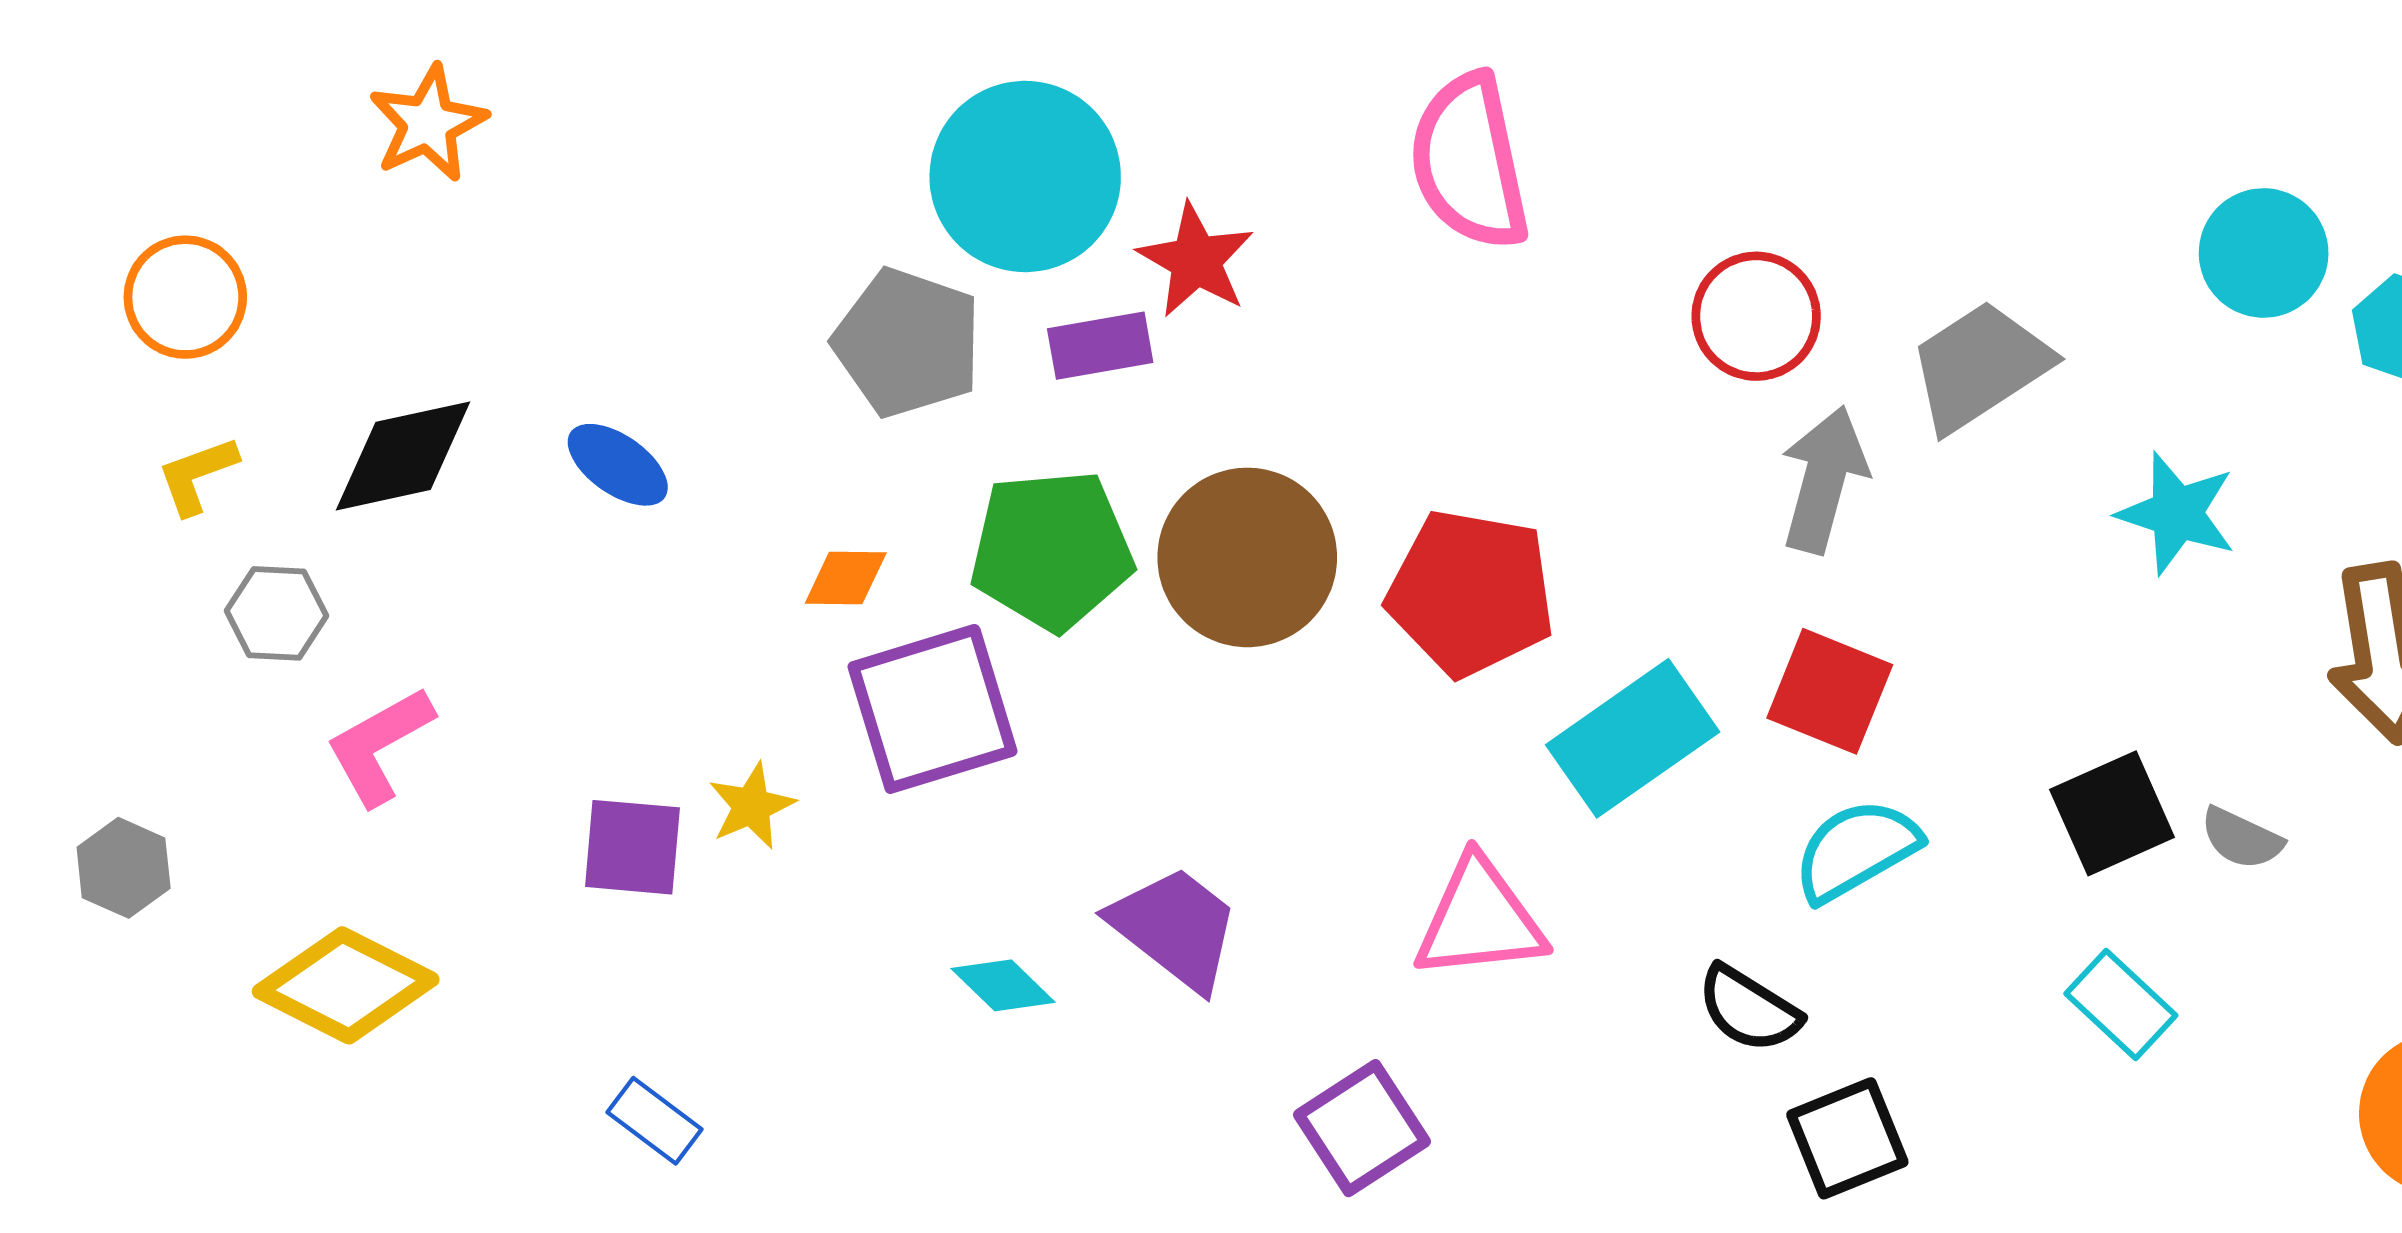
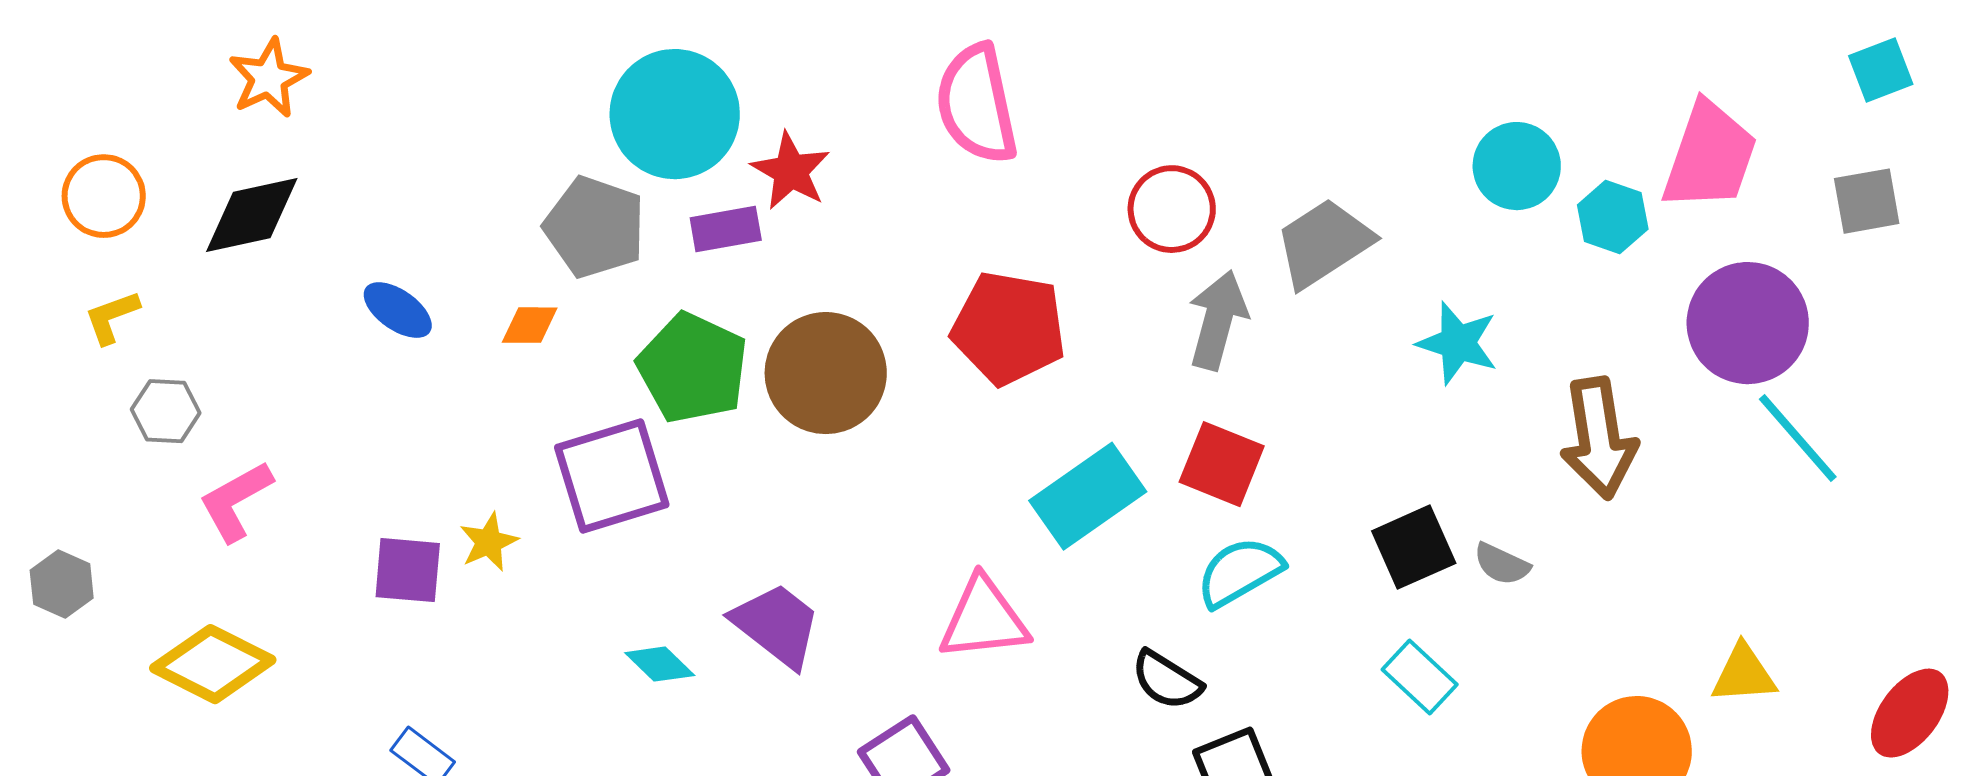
black diamond: (403, 456) -> (252, 215), moved
green pentagon: (1052, 550) -> (693, 368), turned 30
orange diamond: (846, 578) -> (530, 325), moved
red pentagon: (1471, 593) -> (1009, 328), moved

